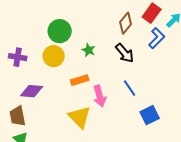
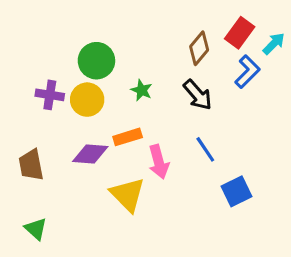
purple cross: (18, 57) -> (50, 95), moved
purple diamond: (32, 91) -> (90, 154), moved
brown trapezoid: (18, 116) -> (31, 165), moved

